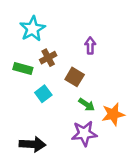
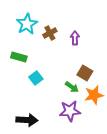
brown cross: (48, 58) -> (50, 33), moved
brown square: (75, 77) -> (85, 73), moved

